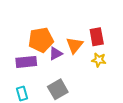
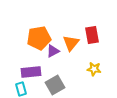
yellow star: (99, 60) -> (94, 69), moved
purple rectangle: (26, 62) -> (31, 72), moved

